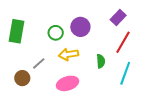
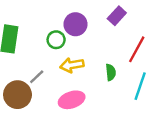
purple rectangle: (118, 18) -> (117, 16), moved
purple circle: (80, 27) -> (75, 24), moved
brown circle: (22, 78) -> (17, 95), size x1.5

